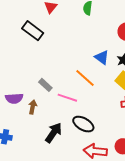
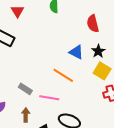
brown arrow: (33, 107) -> (26, 115), moved

